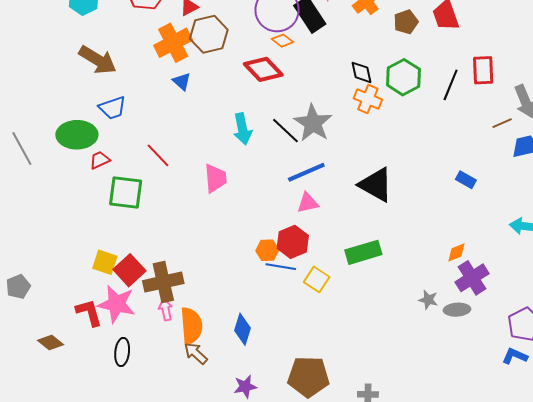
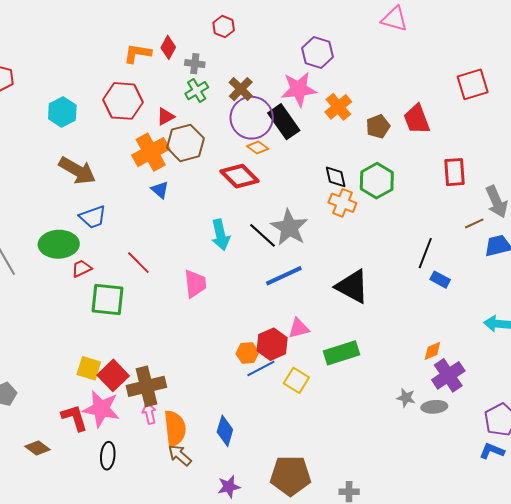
black line: (451, 85) -> (425, 253), moved
pink triangle: (308, 203) -> (299, 328), moved
blue line: (281, 267) -> (261, 369), turned -36

